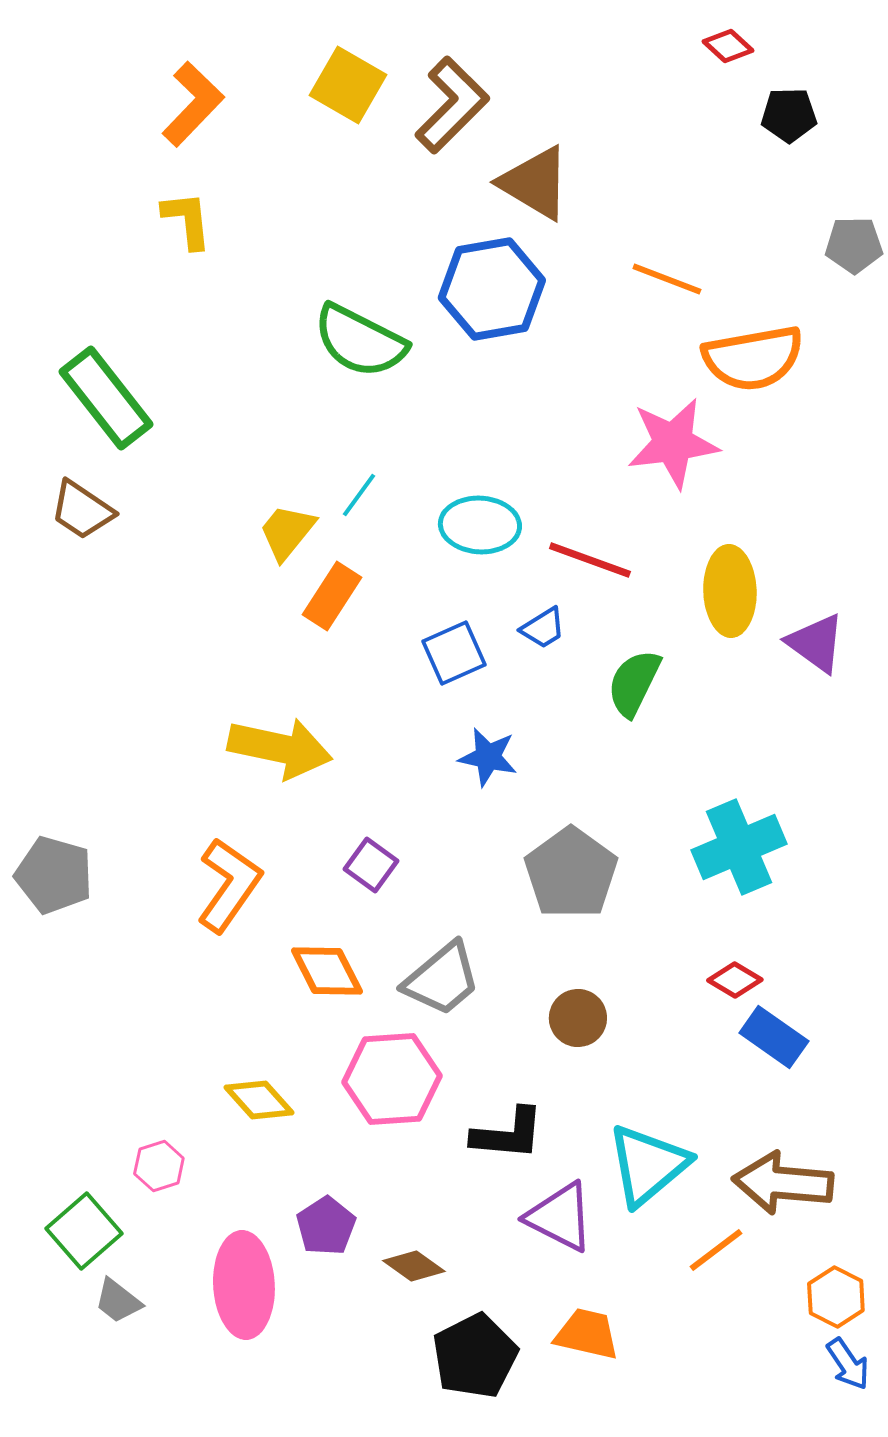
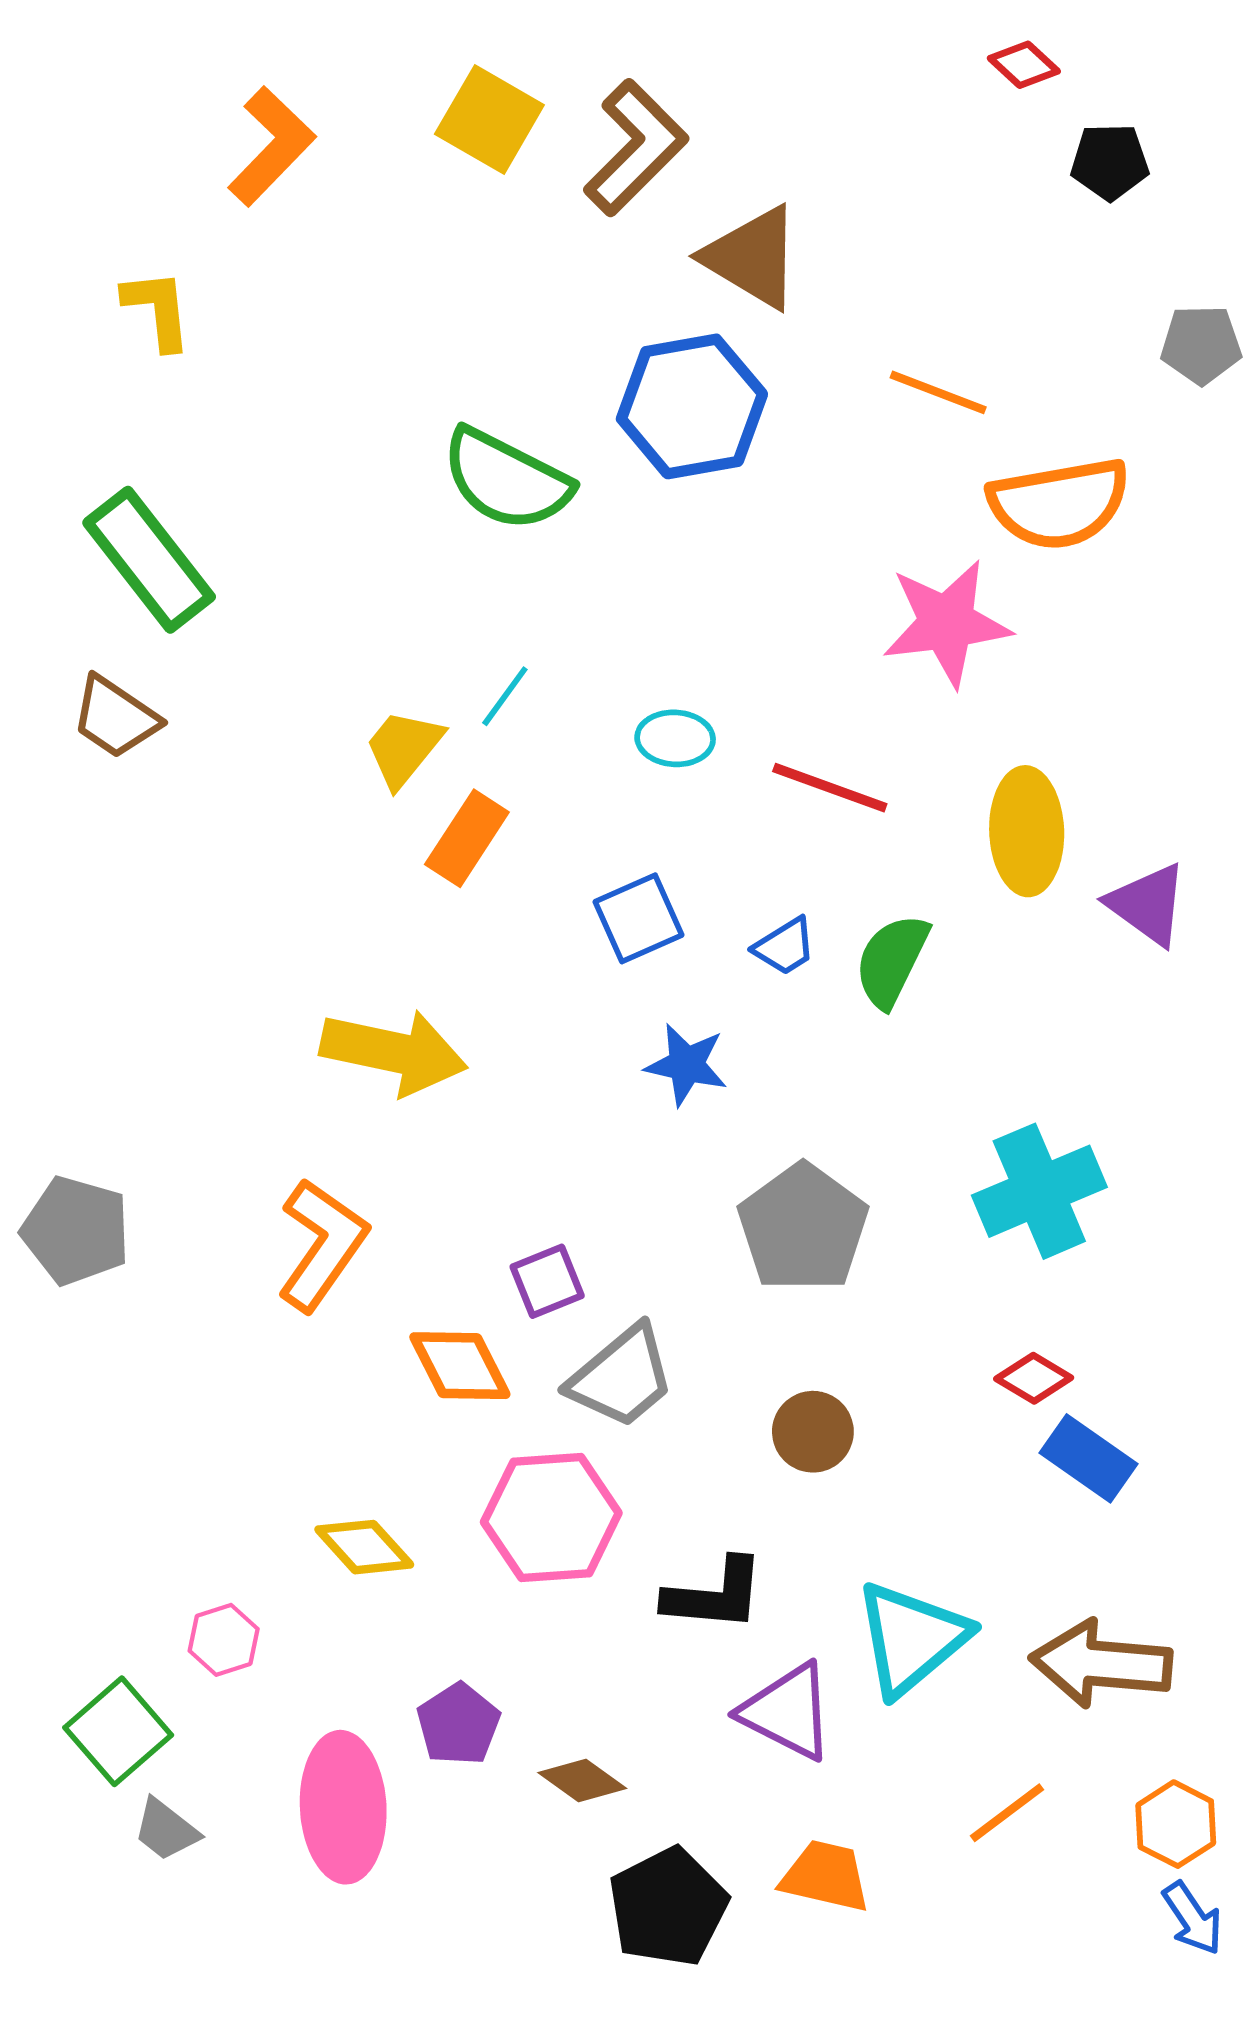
yellow L-shape: (187, 220) -> (158, 309), moved
cyan ellipse: (480, 525) -> (675, 738), size x0.7
blue trapezoid: (543, 628) -> (785, 947), moved
purple square: (371, 865) -> (547, 1281), moved, turned 32
orange line: (716, 1250) -> (1007, 1813), moved

